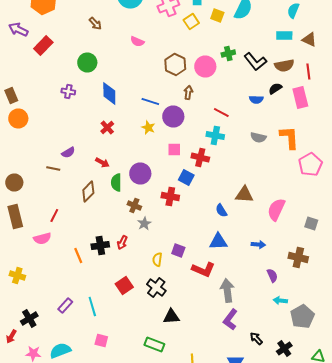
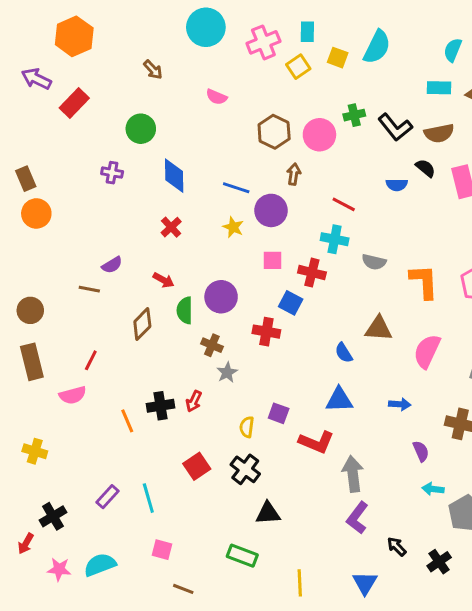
black semicircle: (275, 88) -> (425, 168), turned 72
gray semicircle: (258, 138) -> (374, 262), moved
orange L-shape: (289, 138) -> (424, 282), moved

